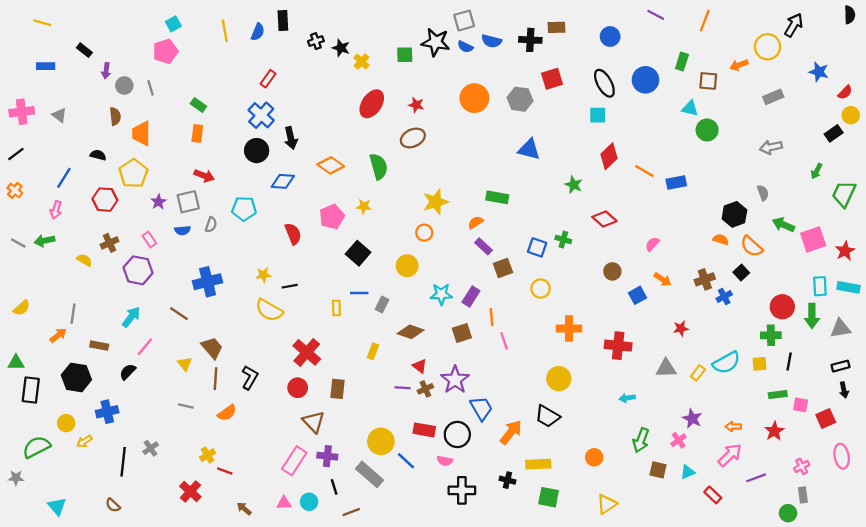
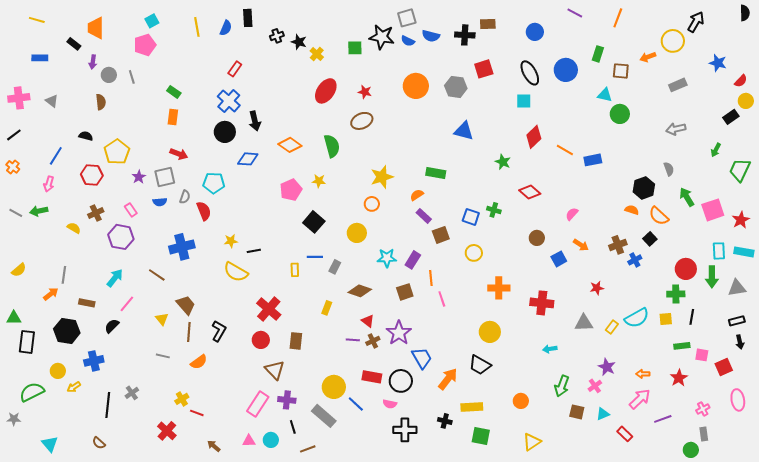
orange trapezoid: (141, 133) -> (96, 28), moved
green arrow: (783, 225) -> (687, 197), turned 36
red semicircle: (293, 234) -> (204, 211), moved

